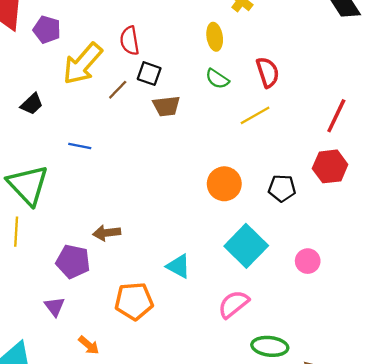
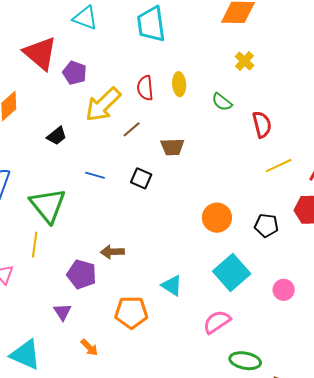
yellow ellipse: (215, 37) -> (179, 84), moved
black square: (149, 74) -> (141, 178), moved
green semicircle: (217, 79) -> (222, 102), moved
yellow line: (255, 115) -> (279, 166), moved

